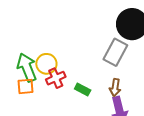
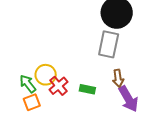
green arrow: (27, 67) -> (28, 84), size x0.7

